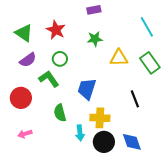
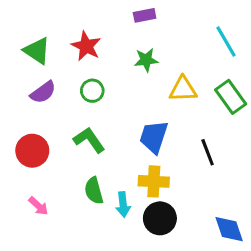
green L-shape: (49, 79) -> (89, 140), moved
blue trapezoid: (87, 89) -> (154, 137), moved
green semicircle: (60, 113) -> (94, 191), moved
pink arrow: (25, 134) -> (38, 206), turned -120
blue diamond: (132, 142) -> (229, 229), moved

